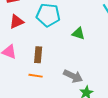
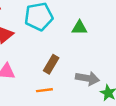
brown rectangle: (38, 55) -> (51, 64), moved, turned 42

